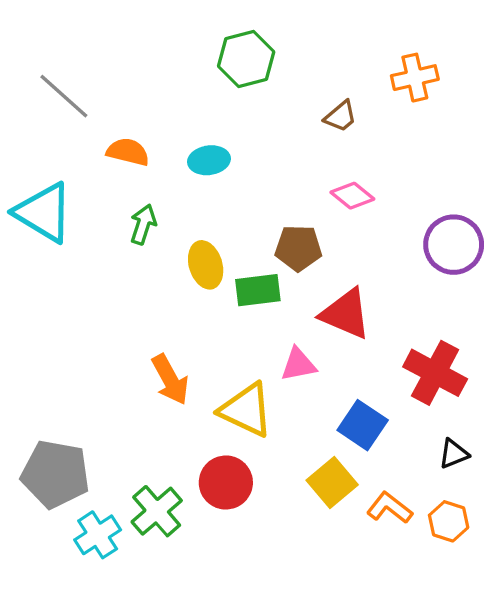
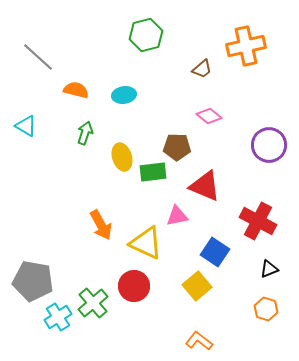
orange cross: (415, 78) -> (246, 46), size x1.4
cyan triangle: (44, 213) -> (26, 126), size x0.6
orange L-shape: (390, 508) -> (199, 341), moved

